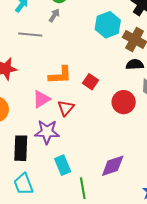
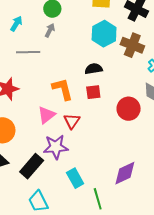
black semicircle: (135, 64) -> (94, 69), moved
orange L-shape: (60, 75) -> (62, 89), turned -95
red square: (91, 82) -> (93, 92), turned -35
black rectangle: (21, 148) -> (32, 166), turned 45

